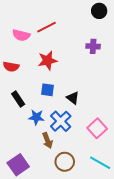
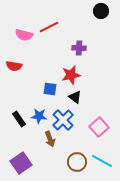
purple cross: (93, 46) -> (79, 48), moved
red star: (48, 61) -> (71, 75), moved
black rectangle: (18, 99) -> (19, 119), moved
brown circle: (65, 162) -> (77, 162), moved

